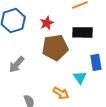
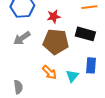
gray arrow: (17, 64) -> (22, 38), moved
orange arrow: (61, 93) -> (49, 72), moved

